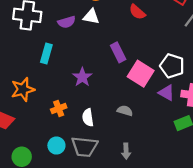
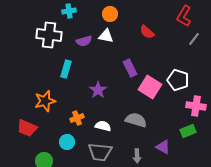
purple triangle: (166, 93) -> (163, 147), moved
gray semicircle: (125, 111) -> (136, 120), size x1.5
white semicircle: (88, 117) -> (103, 126), turned 112
cyan circle: (56, 146) -> (67, 142), moved

